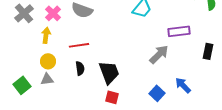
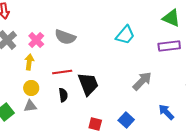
purple rectangle: (179, 31) -> (169, 46), moved
black trapezoid: (109, 72) -> (88, 84), moved
blue square: (157, 93) -> (126, 120), moved

